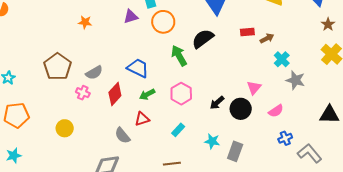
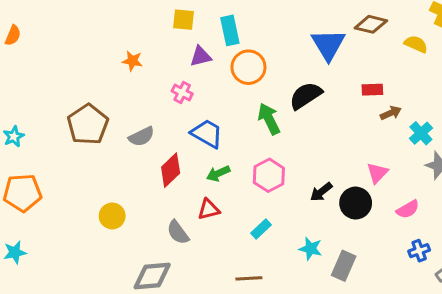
brown arrow: (267, 38) -> (391, 113), moved
pink cross: (83, 93) -> (182, 92), moved
yellow circle: (65, 128) -> (112, 216), moved

